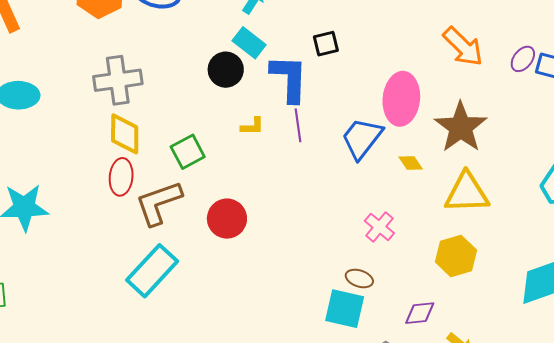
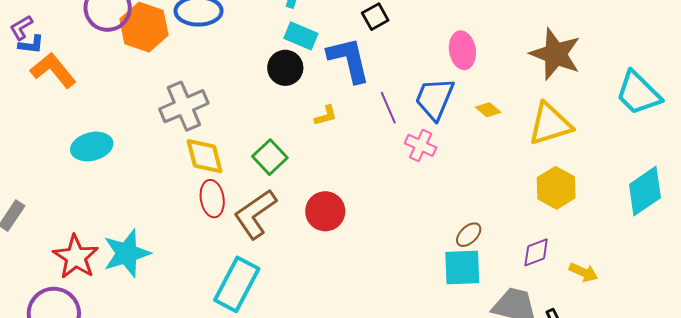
pink ellipse: (401, 99) -> (462, 50), size x0.7
purple line: (298, 125) -> (388, 108), moved
brown star: (461, 127) -> (555, 54), moved
pink cross: (379, 227) -> (421, 145), moved
cyan rectangle: (152, 271) -> (237, 284), moved
brown ellipse: (359, 278) -> (469, 235), turned -48

